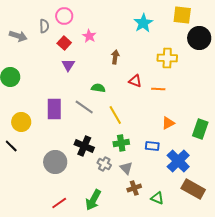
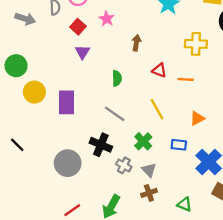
green semicircle: (98, 88) -> (117, 78), turned 80
gray line: (84, 107) -> (115, 114), moved
yellow line: (115, 115) -> (157, 109), moved
yellow circle: (21, 122) -> (34, 92), moved
green cross: (121, 143) -> (143, 141), turned -35
brown cross: (134, 188) -> (149, 193), moved

